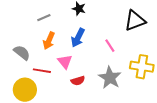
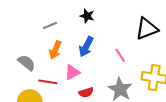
pink triangle: (65, 62) -> (72, 72), turned 42

